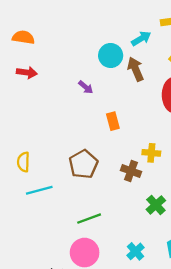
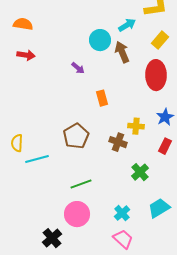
yellow semicircle: (23, 162) -> (17, 143), moved

